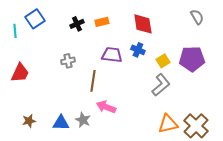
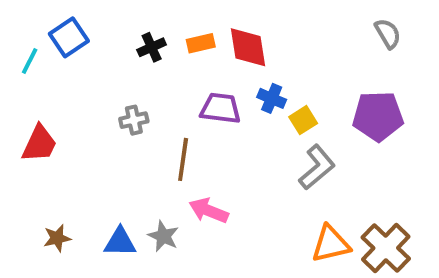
red diamond: (143, 24) -> (248, 47), moved
cyan line: (15, 31) -> (30, 61), turned 32
yellow square: (163, 61) -> (303, 120), moved

